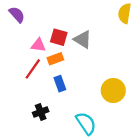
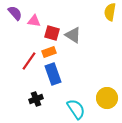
pink triangle: (38, 45) -> (34, 21), moved
blue rectangle: (60, 84) -> (53, 74), size x1.5
yellow circle: (113, 90) -> (107, 98), moved

